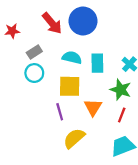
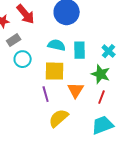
red arrow: (52, 23) -> (26, 14), moved
gray rectangle: (34, 52) -> (14, 40), moved

